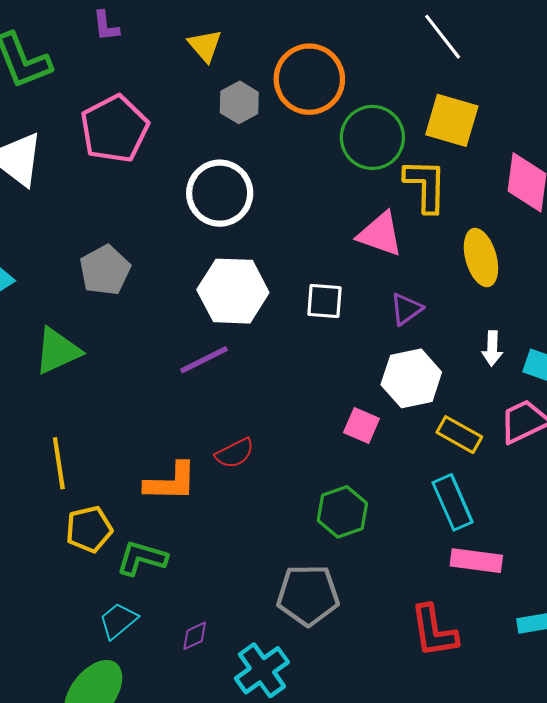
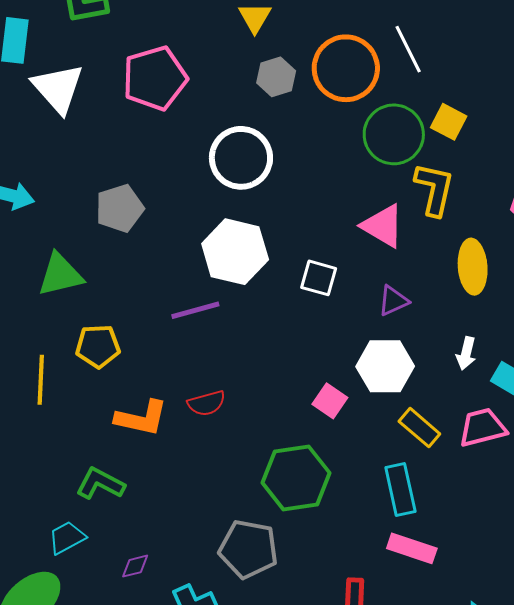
white line: (443, 37) -> (408, 49), moved
yellow square: (452, 120) -> (449, 122), moved, size x0.7
green hexagon: (342, 512) -> (296, 478), size x1.4
yellow pentagon: (89, 529) -> (98, 346), moved

